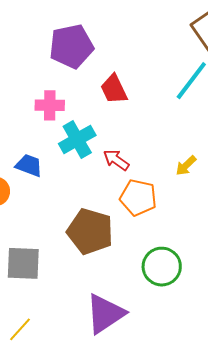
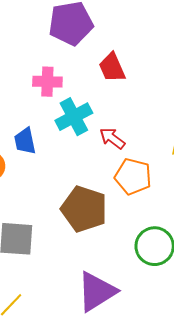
blue trapezoid: (29, 165) -> (25, 141), turned -124

